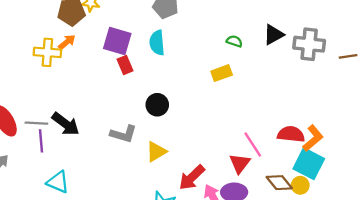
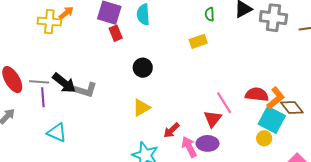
green semicircle: (234, 41) -> (210, 14), turned -112
gray L-shape: (124, 134) -> (86, 90), moved
red arrow: (192, 178) -> (171, 130), size x0.7
brown diamond: (279, 183) -> (292, 108), moved

